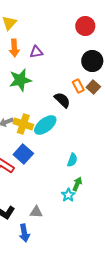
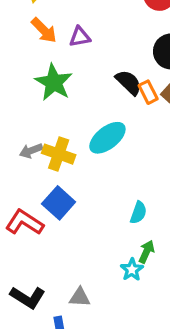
orange arrow: (14, 48) -> (44, 30), turned -42
green star: (20, 80) -> (54, 82), turned -30
black semicircle: (62, 100) -> (129, 82), moved
cyan ellipse: (45, 125) -> (107, 138), moved

